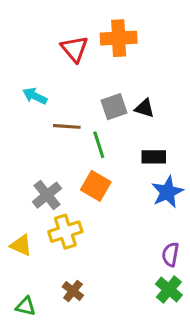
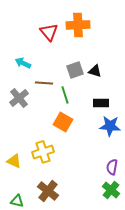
blue star: (167, 192) -> (110, 126), turned 30
gray cross: (47, 195) -> (19, 98), moved
brown cross: (73, 291) -> (48, 191), size x1.5

